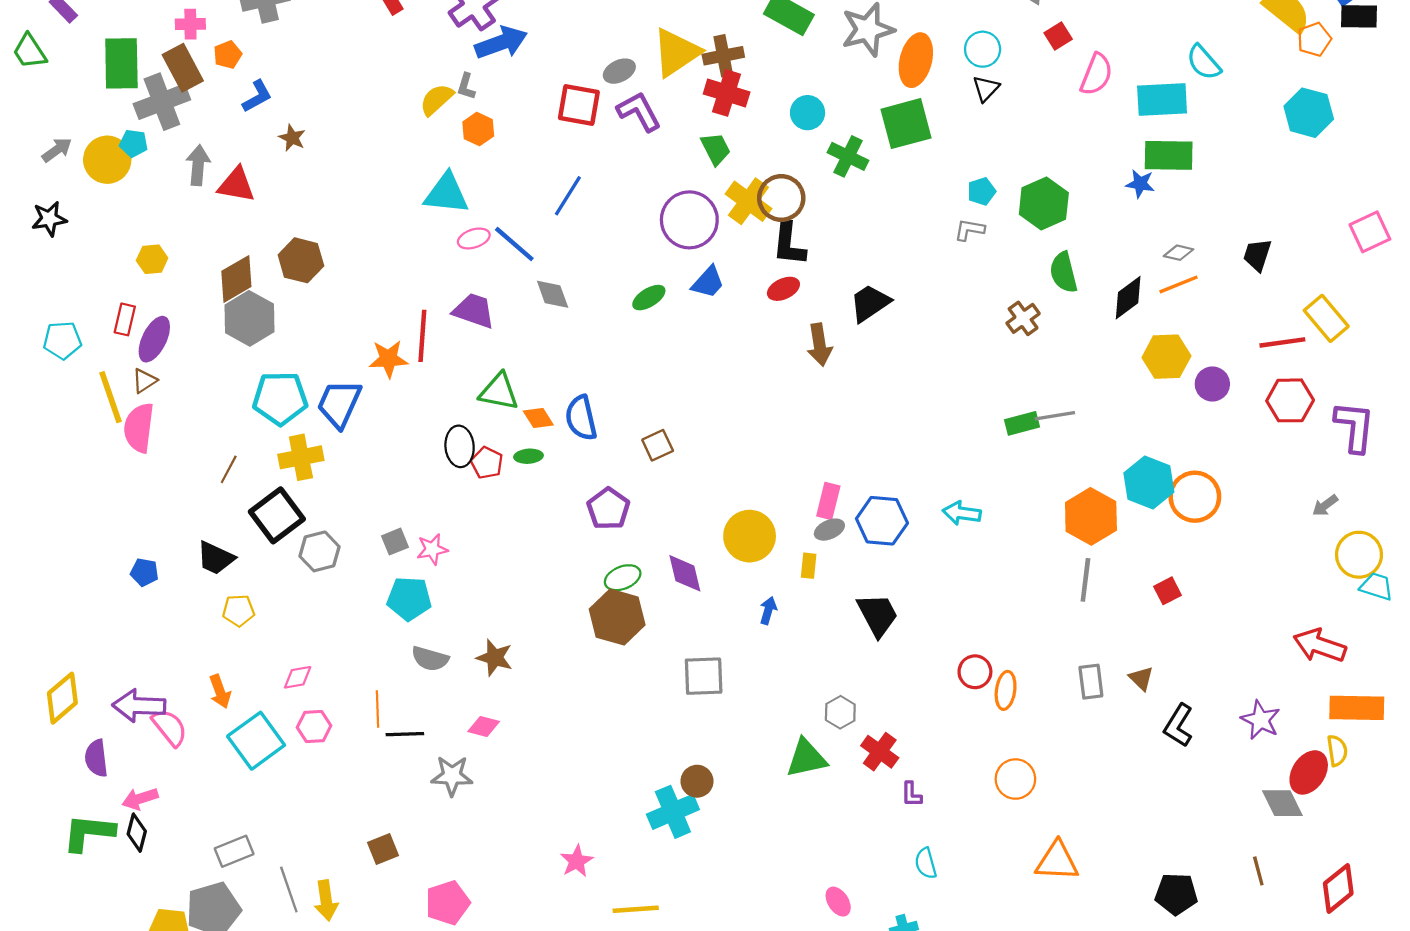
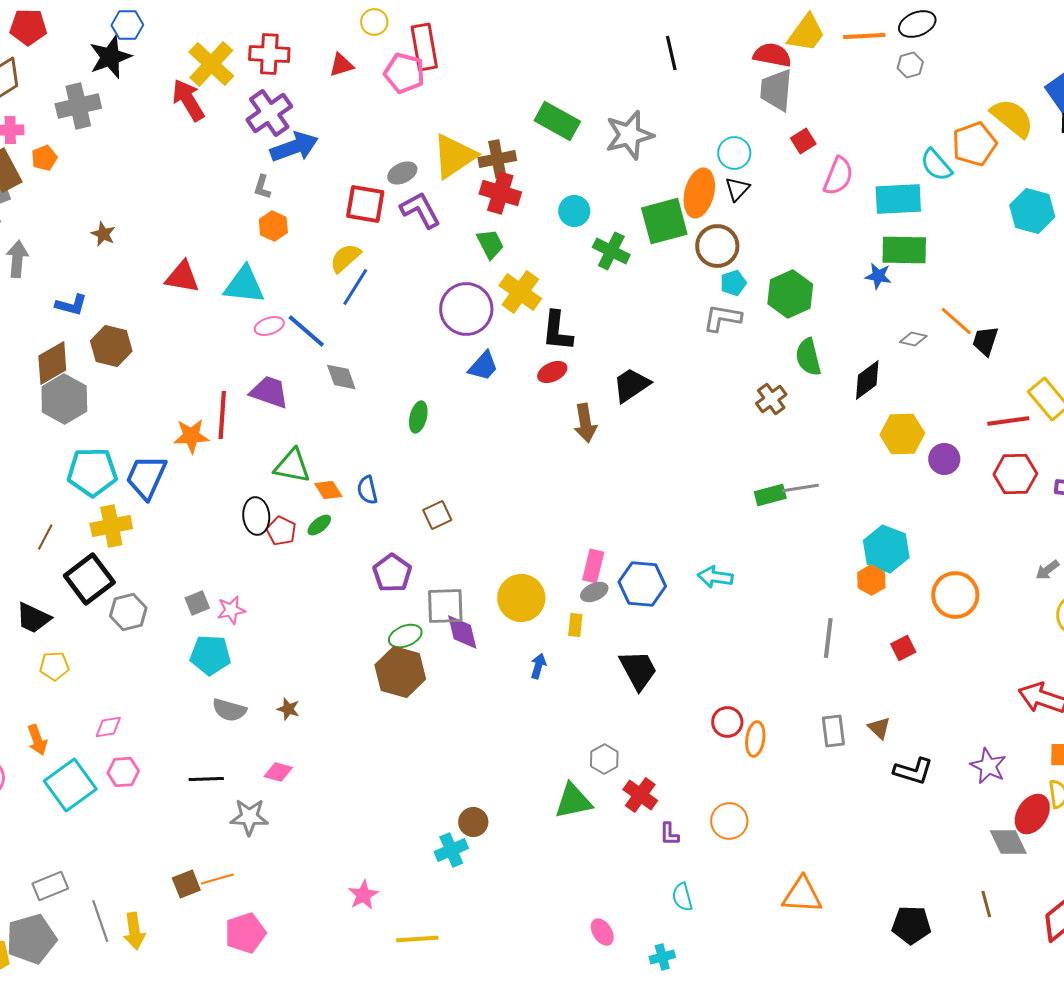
orange pentagon: (1314, 39) -> (974, 144), moved, size x1.4
orange ellipse: (916, 60) -> (699, 193), moved
blue L-shape: (257, 96) -> (71, 305), moved, turned 44
yellow semicircle: (437, 100) -> (345, 258), moved
red triangle: (236, 185) -> (182, 277), moved
brown circle: (781, 198) -> (717, 246), moved
gray L-shape: (969, 230) -> (722, 318), size x1.4
orange line: (1178, 284) -> (956, 321), moved, turned 63
green ellipse: (649, 298) -> (418, 417), moved, turned -44
blue semicircle: (581, 418) -> (367, 490), size x0.7
green ellipse: (528, 456) -> (319, 525), turned -35
orange circle: (1195, 497) -> (955, 595), moved
orange hexagon: (1091, 516) -> (871, 580), moved, size x0.6
brown star: (495, 658) -> (288, 709), size x0.7
gray square: (704, 676) -> (445, 606), moved
orange line: (377, 709) -> (217, 879), moved, turned 76
black L-shape: (1178, 725) -> (913, 771), turned -105
orange circle: (1015, 779) -> (729, 821), moved
cyan cross: (673, 812) -> (451, 850), size x0.7

